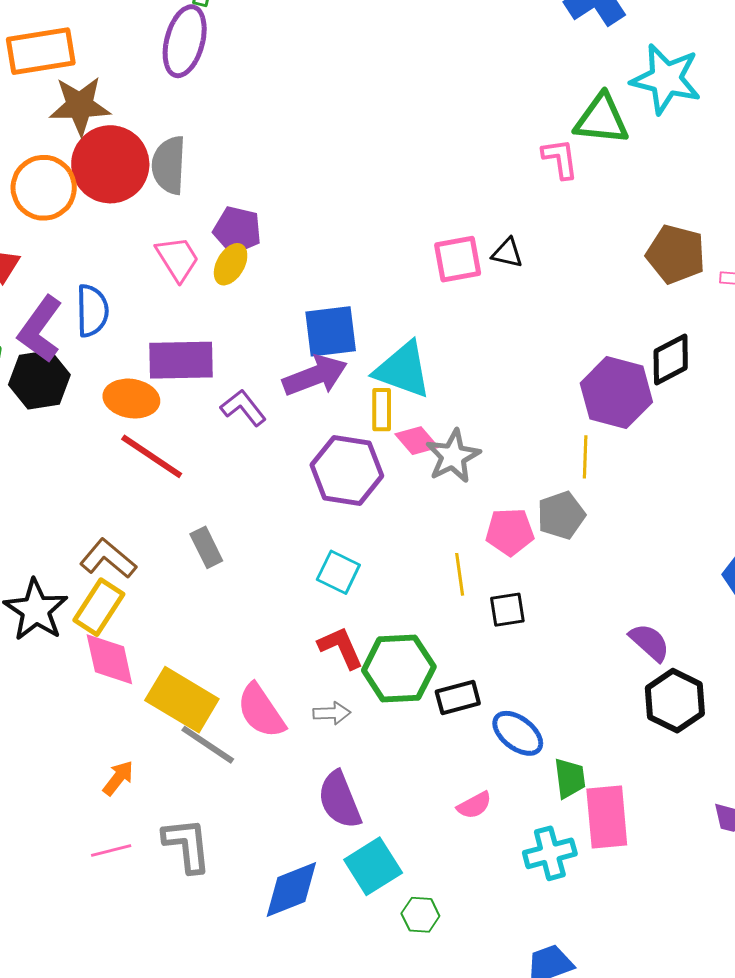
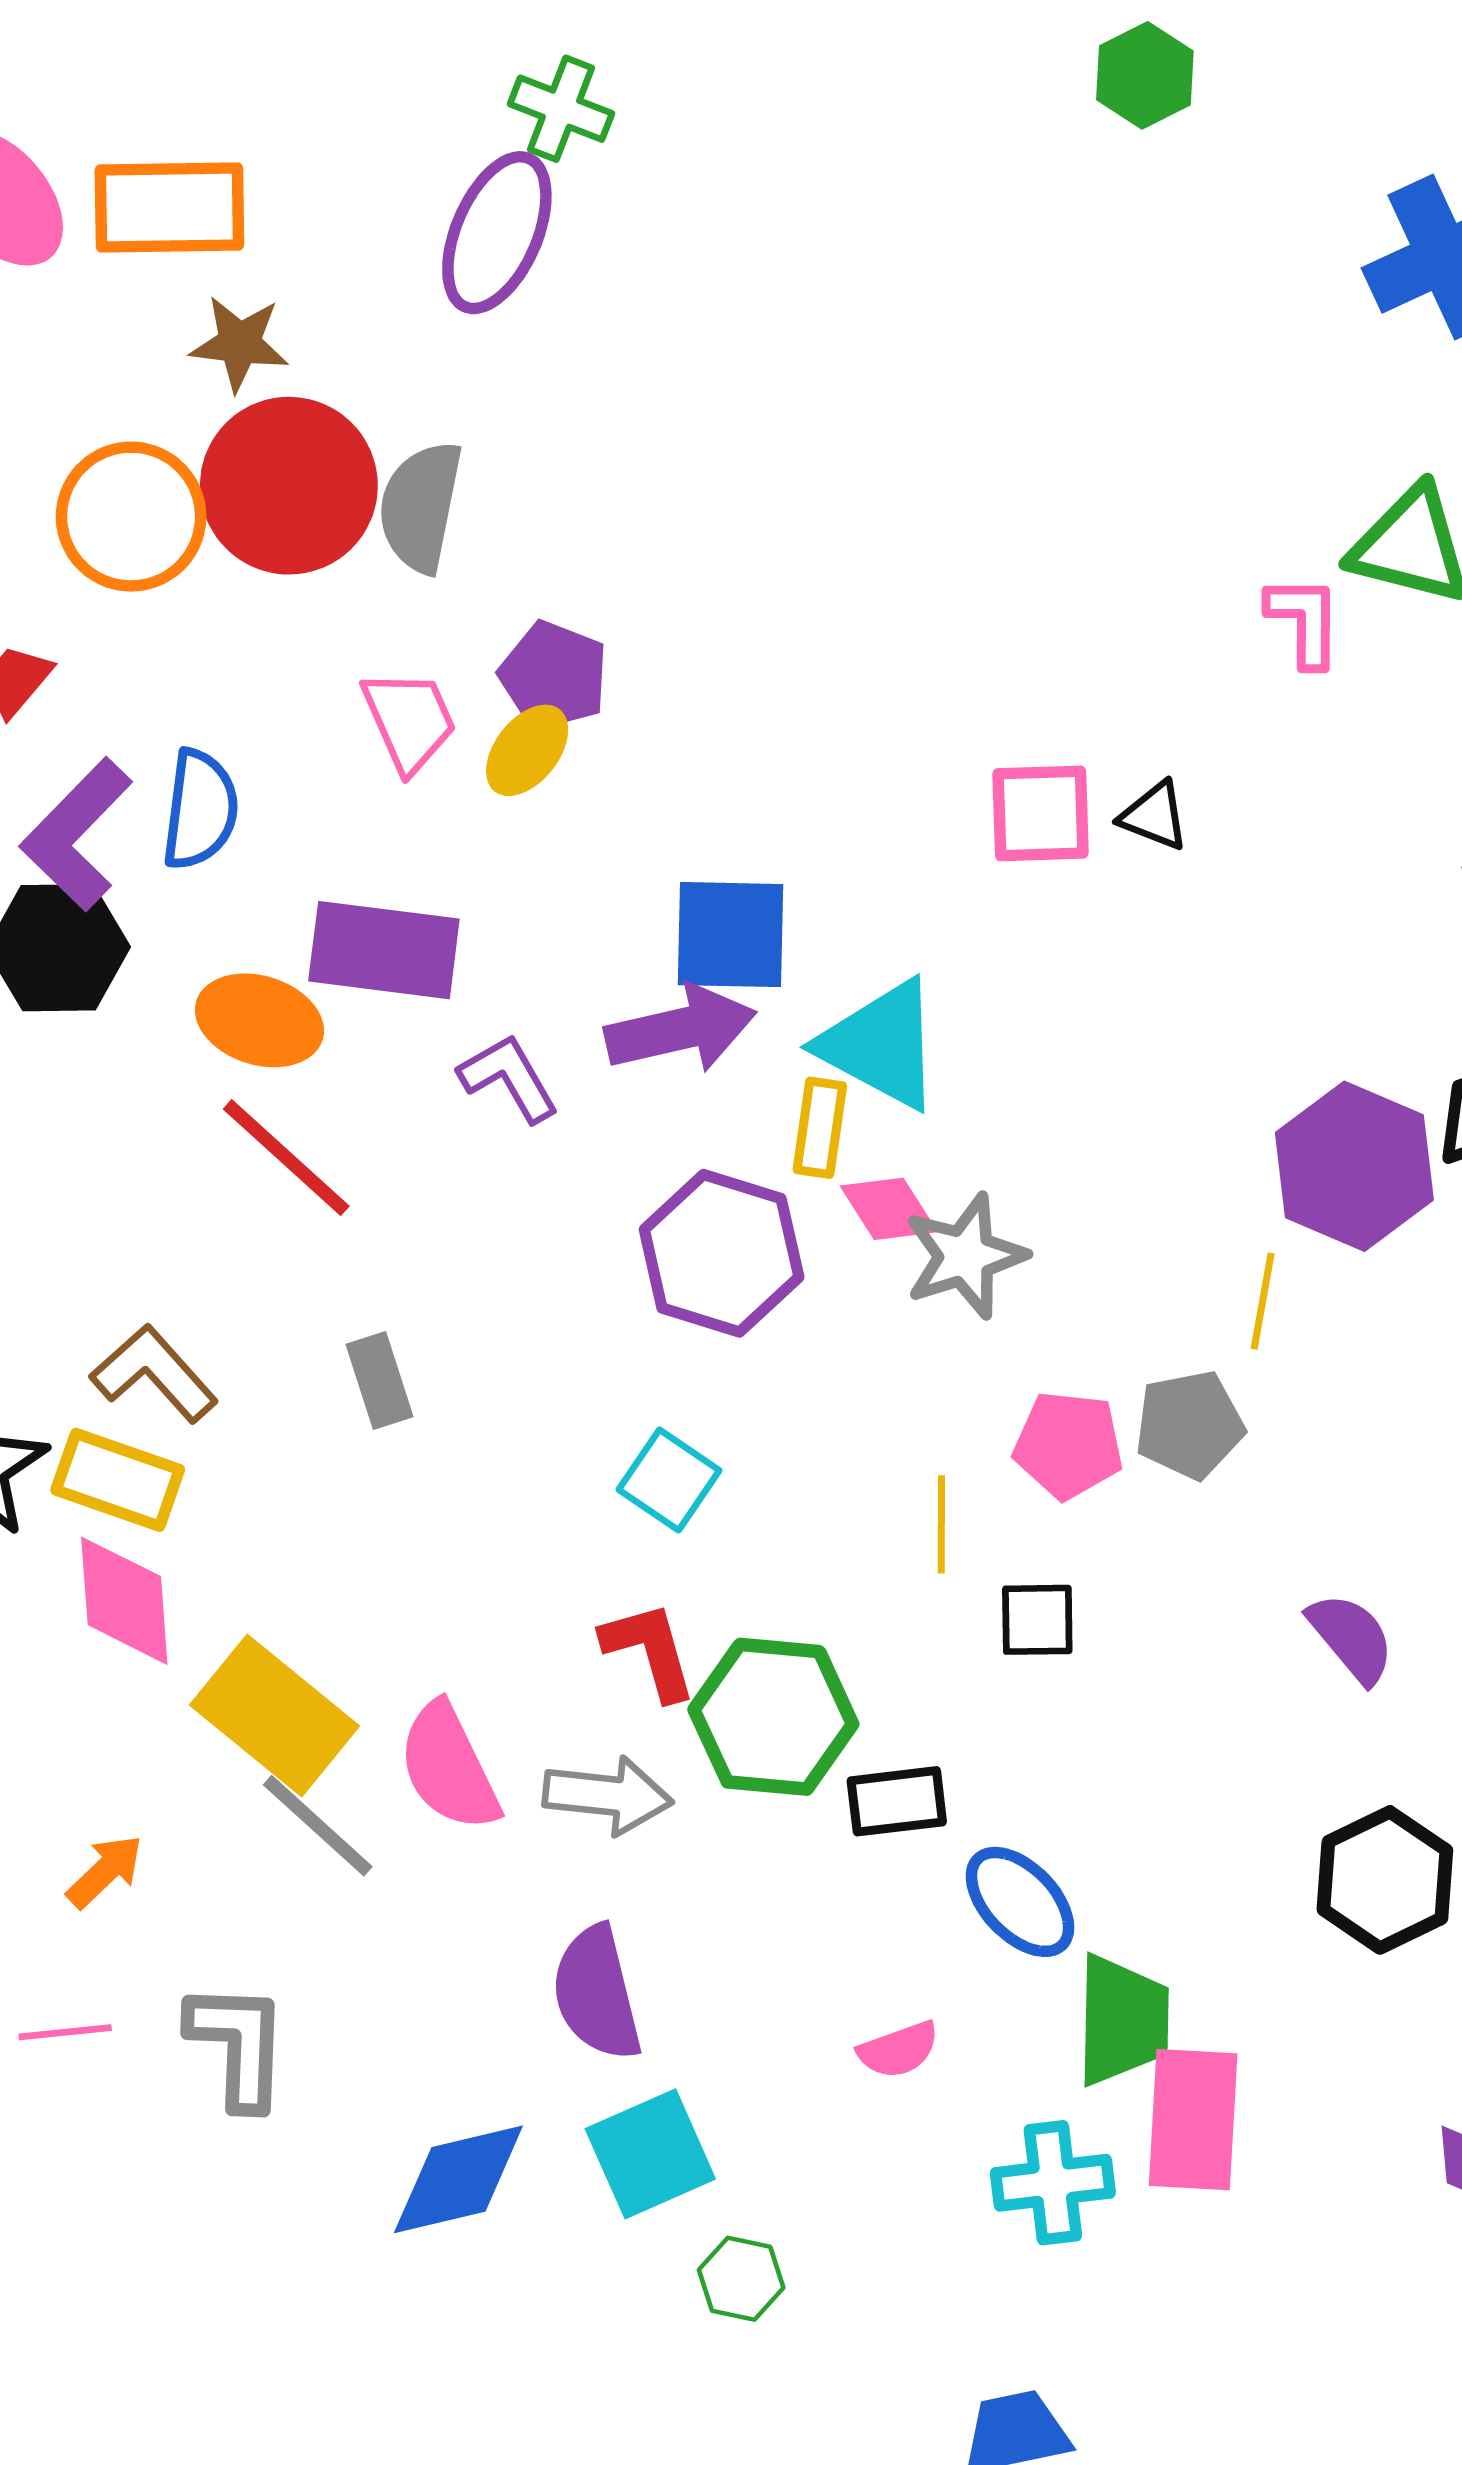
brown star: (80, 106) -> (239, 343), size x0.7
yellow rectangle: (99, 607) -> (118, 1480), turned 68
purple semicircle: (649, 642) -> (1351, 1638), moved
gray arrow: (332, 713) -> (608, 1795), size x1.5
green trapezoid: (570, 778) -> (1122, 2020), size x1.4

